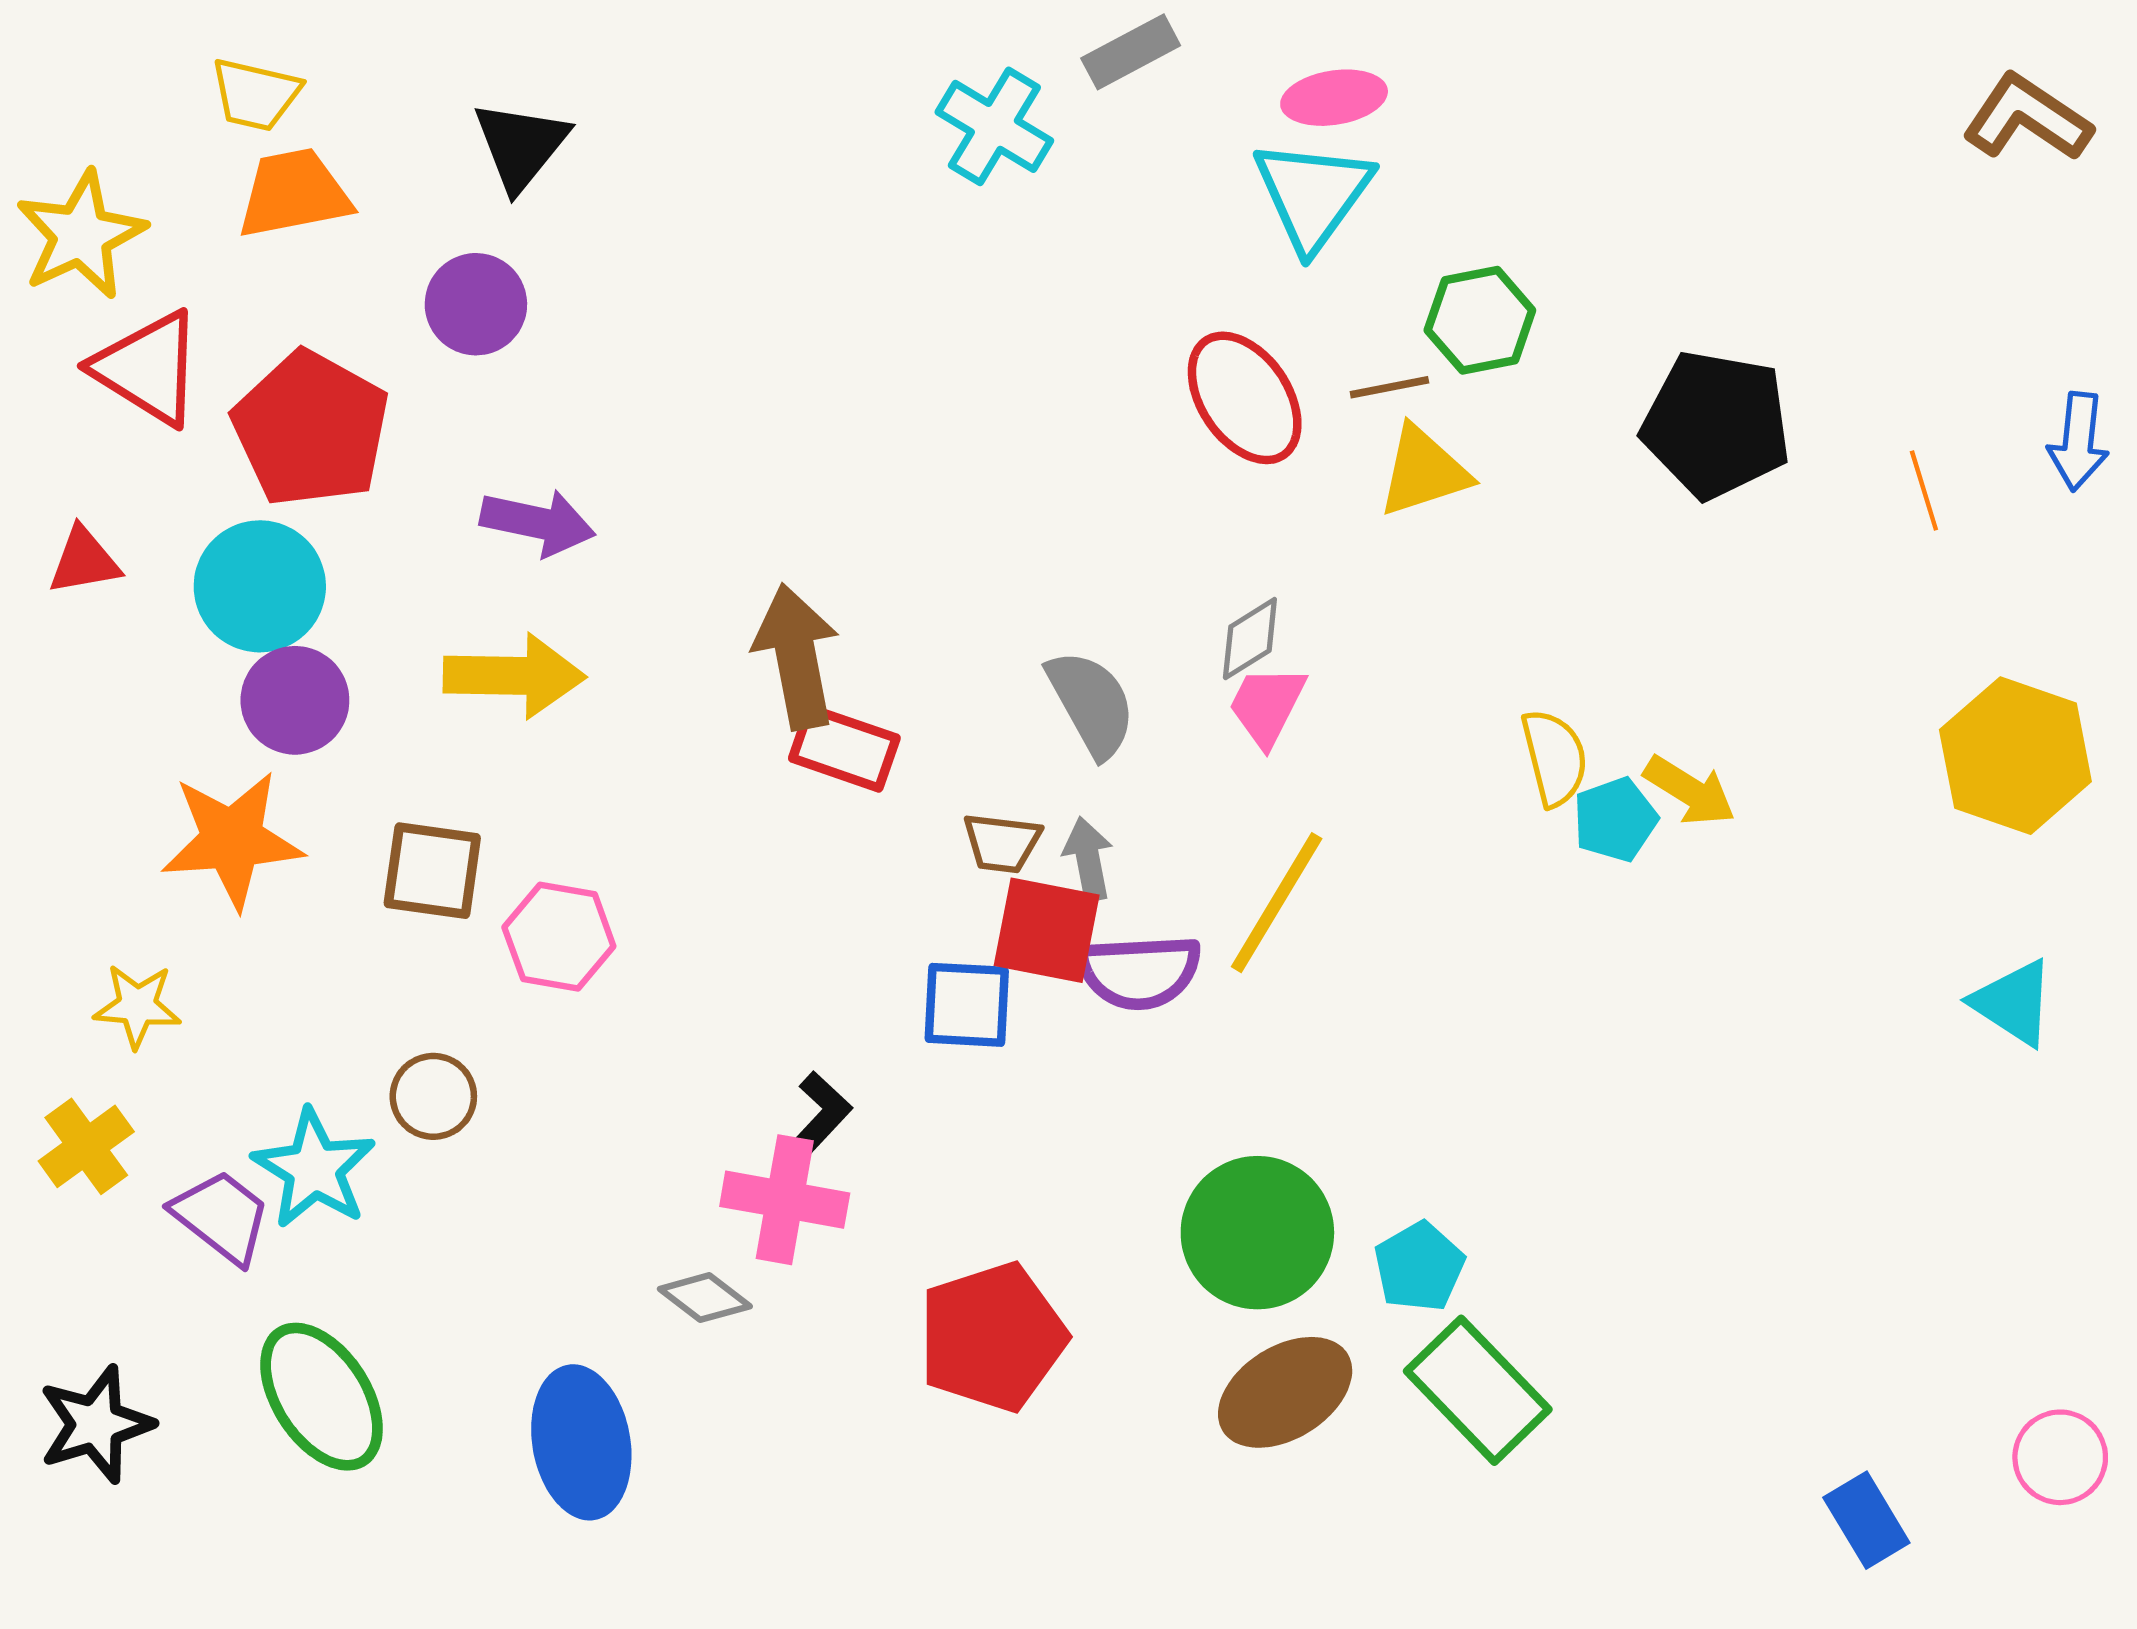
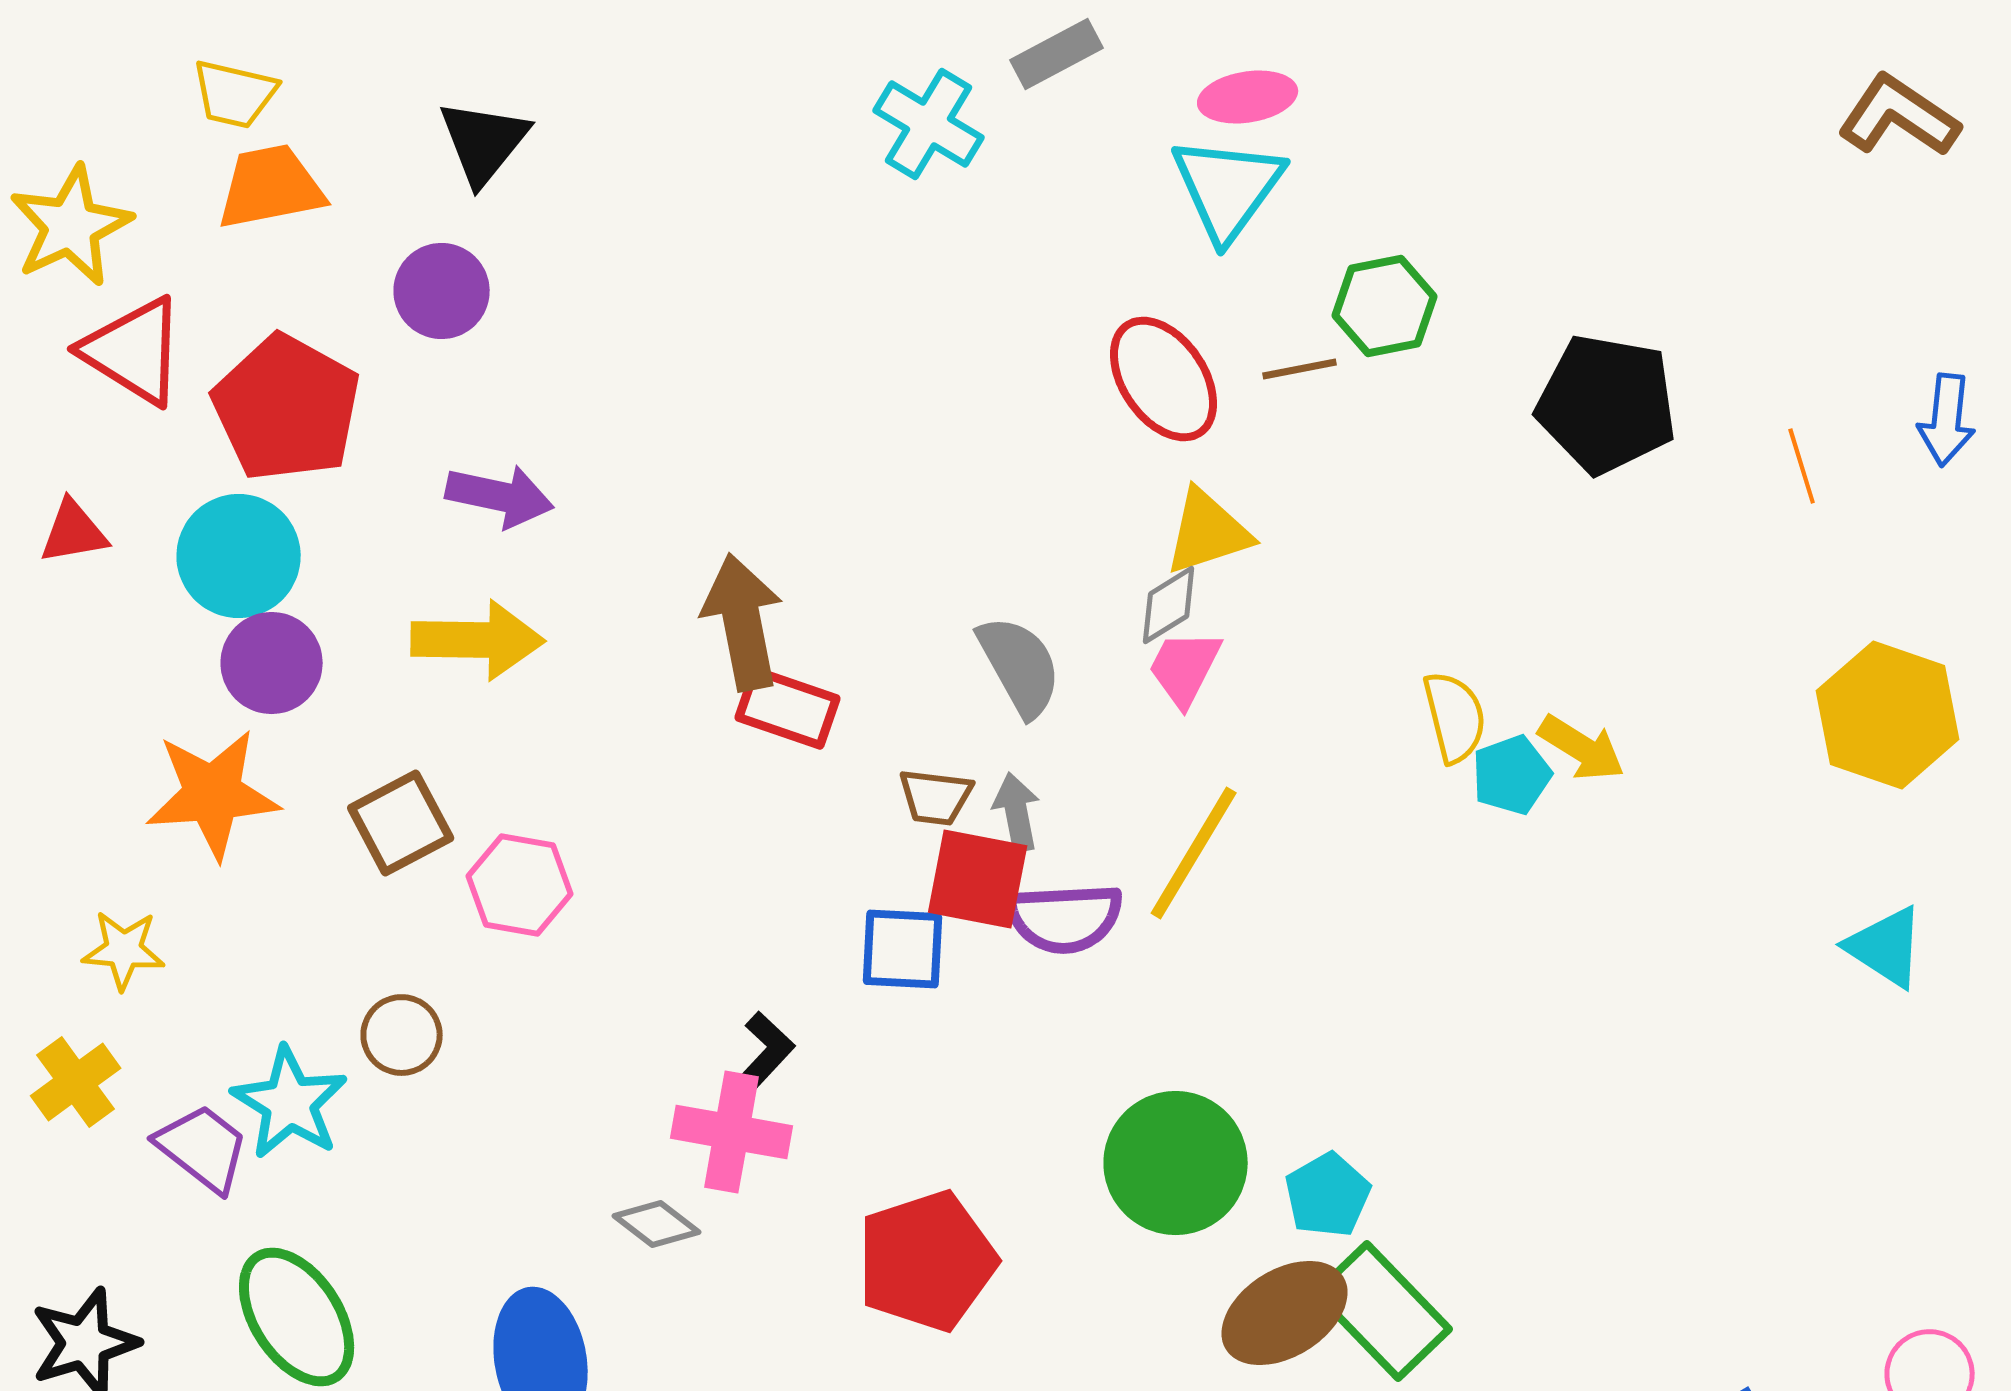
yellow triangle: (1424, 471) -> (1208, 532), moved
brown square: (432, 871) -> (401, 823), turned -36
brown ellipse: (1285, 1392) -> (1285, 1313), moved

